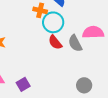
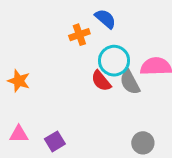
orange cross: (40, 10) -> (79, 35), turned -32
cyan circle: (53, 22) -> (114, 61), moved

